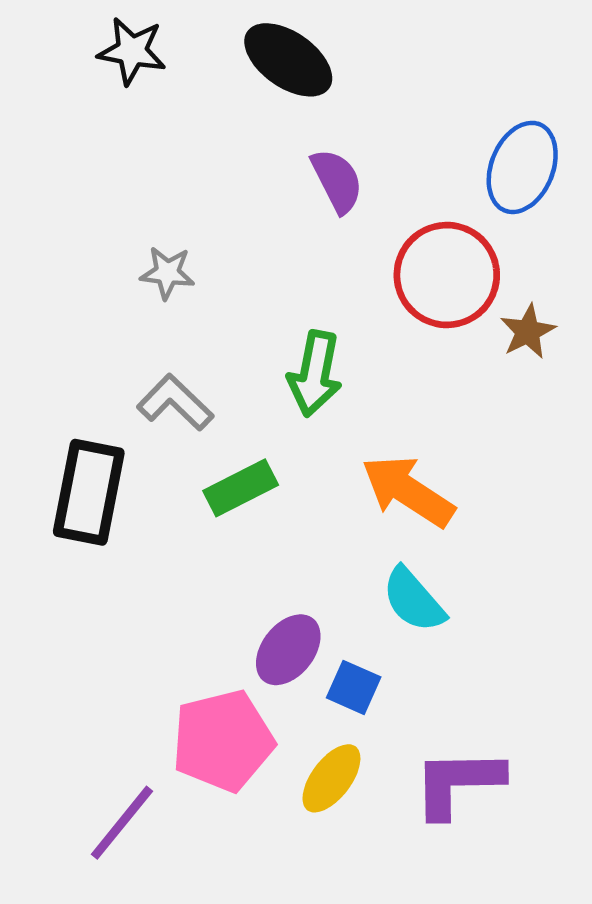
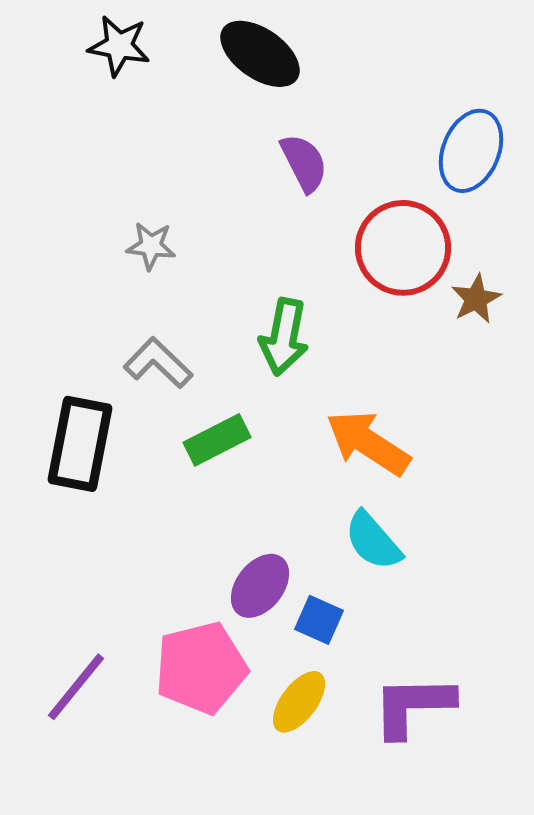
purple line: (122, 823) -> (76, 687), moved

